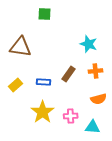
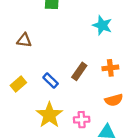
cyan star: (89, 44) -> (102, 25), moved
brown triangle: (21, 47) -> (24, 40), size x0.6
blue rectangle: (44, 82) -> (51, 81), turned 40

